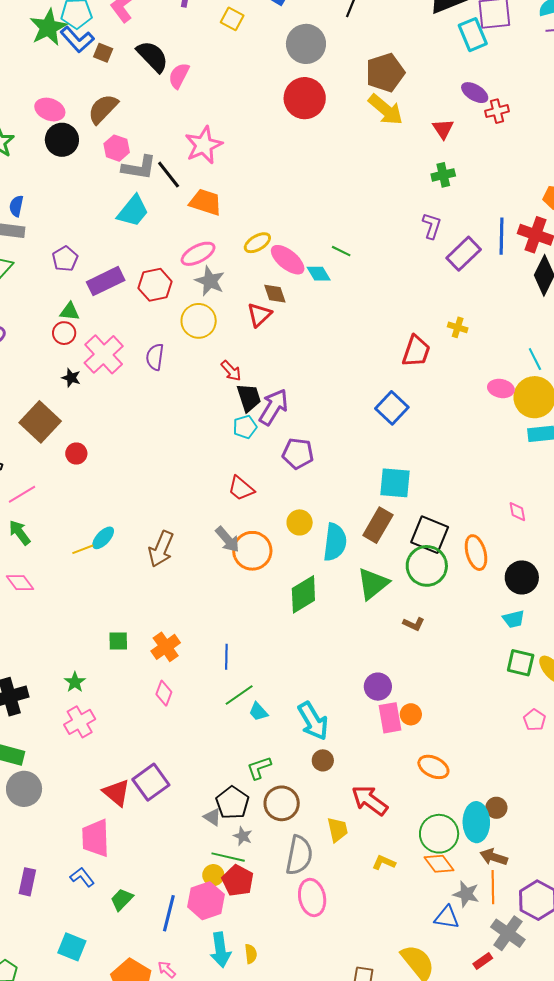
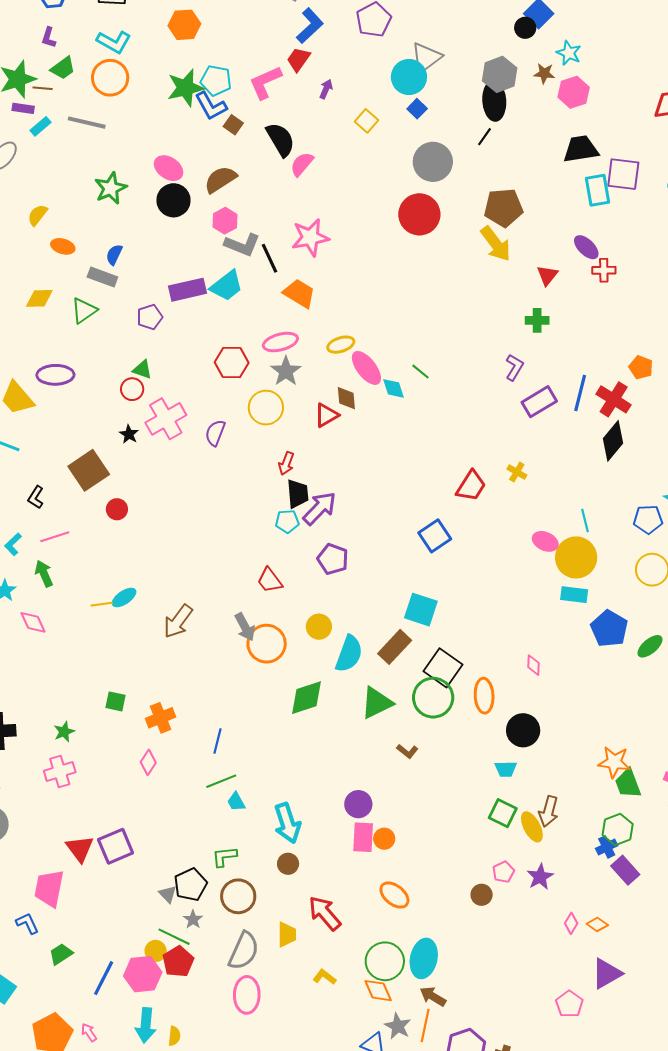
purple rectangle: (106, 281) -> (188, 290), moved
red arrow: (231, 371) -> (286, 463), turned 50
brown circle: (496, 808) -> (482, 895), moved

